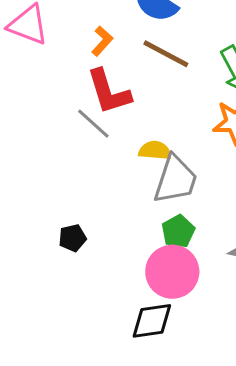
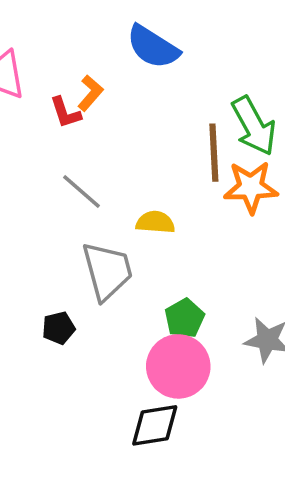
brown line: (166, 54) -> (214, 153), moved, turned 60
red L-shape: (109, 92) -> (65, 113), moved, size x0.6
gray trapezoid: (175, 179) -> (107, 271), moved, turned -32

